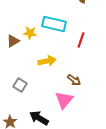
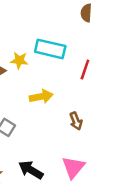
brown arrow: (74, 80) -> (76, 121), turned 32
pink triangle: (64, 100) -> (73, 167), moved

